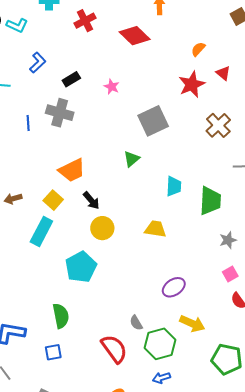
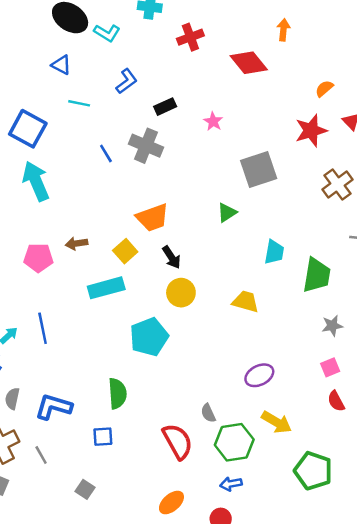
blue line: (28, 123) -> (106, 154), turned -35
cyan rectangle: (41, 232) -> (106, 288), turned 40

